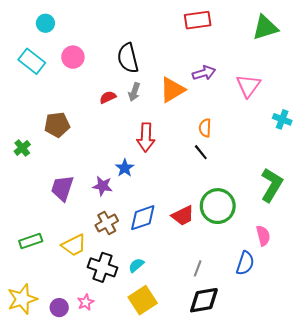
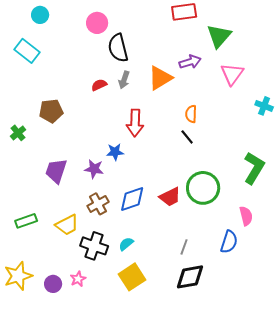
green triangle: (265, 27) -> (219, 36), moved, turned -32
pink circle: (73, 57) -> (97, 23), moved
blue star: (125, 168) -> (115, 152), turned 30

